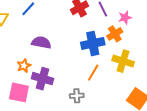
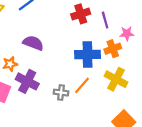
gray cross: (77, 96) -> (61, 93), moved

